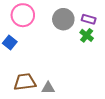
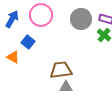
brown trapezoid: (25, 82) -> (61, 70), moved

